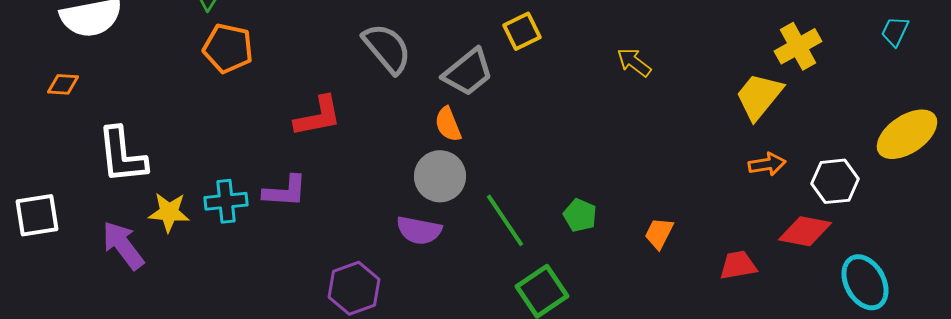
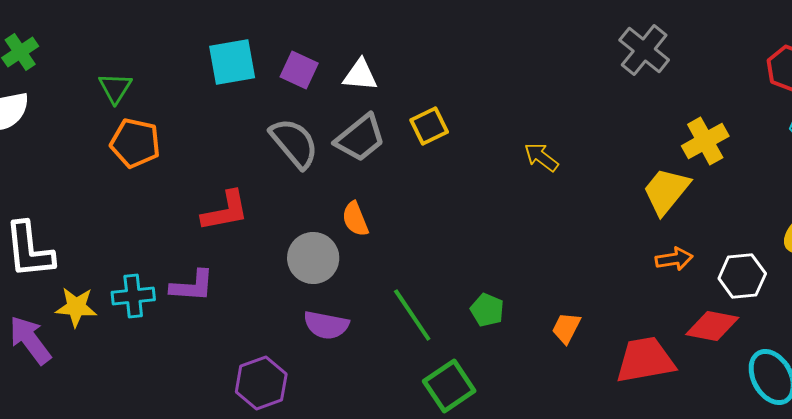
gray trapezoid: (468, 72) -> (360, 138), moved
gray circle: (440, 176) -> (313, 258), moved
red trapezoid: (738, 265) -> (645, 360), size x1.6

